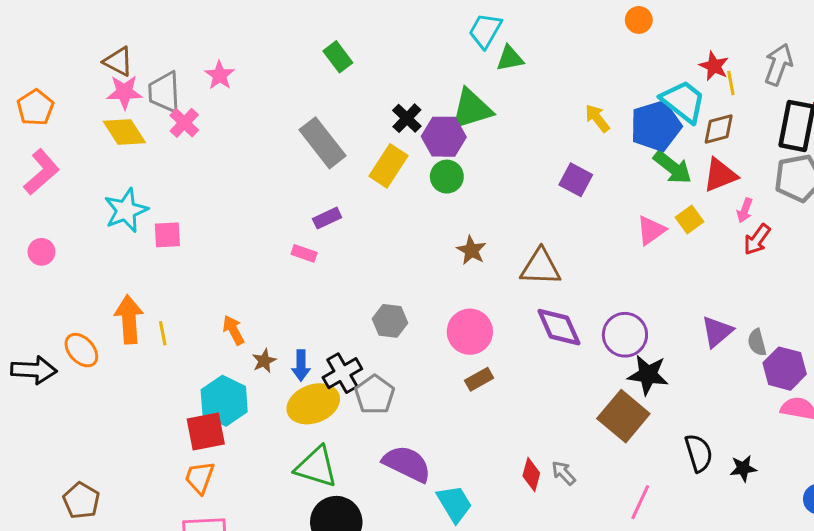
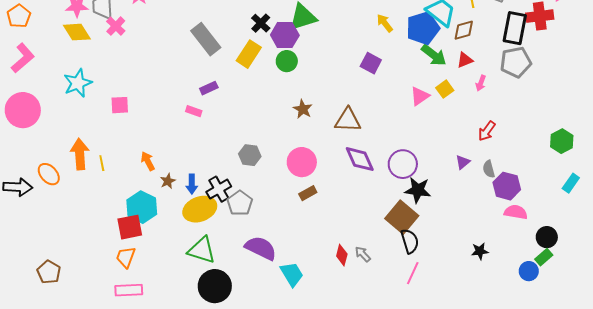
red triangle: (720, 175) -> (465, 60), size x0.7
pink square: (167, 235) -> (120, 105), moved
red arrow: (757, 240) -> (487, 131), moved
pink circle: (41, 252) -> (23, 110), size x2.0
purple triangle: (717, 332) -> (463, 162), size x0.7
black semicircle: (699, 453) -> (410, 241), moved

